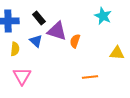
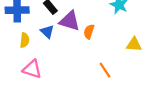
pink triangle: (22, 76) -> (32, 69), turned -42
orange line: (90, 77) -> (105, 70), turned 63

